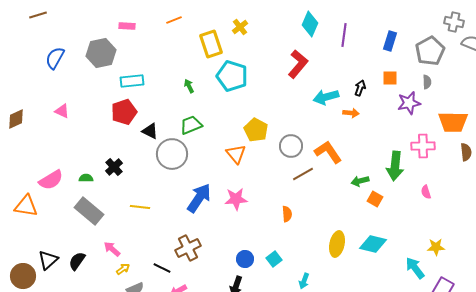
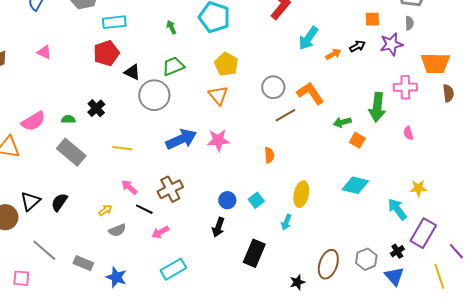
black arrow: (360, 88) -> (357, 46), moved, turned 42
cyan arrow: (326, 97) -> (308, 38), turned -40
orange arrow: (351, 113) -> (333, 54), turned -35
yellow pentagon: (256, 130) -> (226, 64), moved
blue arrow: (199, 198) -> (181, 139), turned 32
yellow ellipse: (337, 244) -> (301, 194), moved
pink arrow: (112, 249) -> (129, 187), moved

